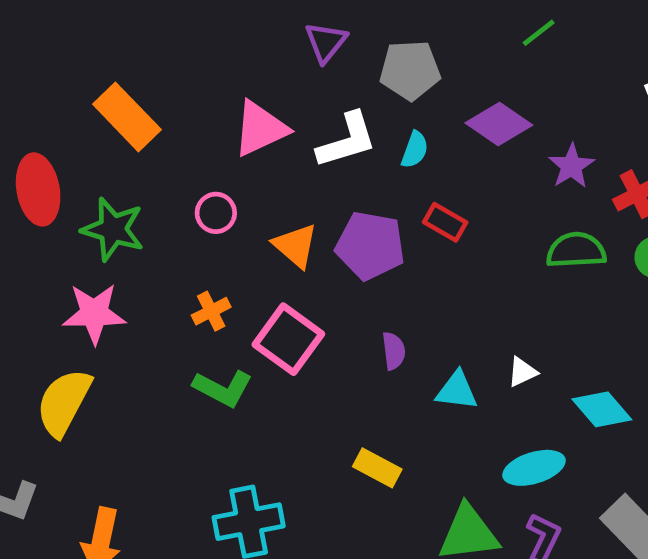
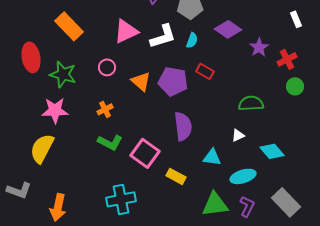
green semicircle: (576, 250) -> (251, 103), moved
pink square: (288, 339) -> (145, 153), moved
purple semicircle: (394, 351) -> (183, 126), size x1.8
cyan triangle: (457, 391) -> (212, 157), moved

